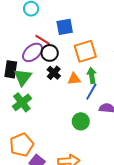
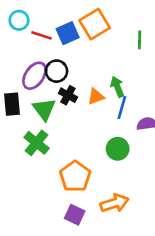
red line: (43, 40) -> (41, 35), moved
orange square: (85, 51) -> (95, 24), moved
green triangle: (23, 77) -> (44, 109), moved
orange pentagon: (22, 145) -> (75, 176), moved

